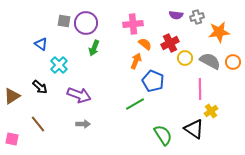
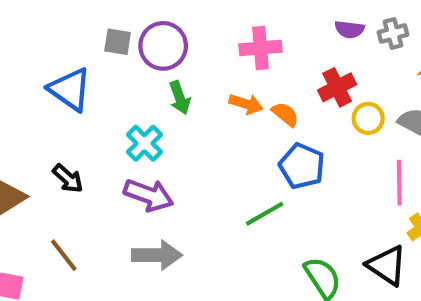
blue triangle: (41, 44) -> (70, 89), size x1.6
orange semicircle: (145, 44) -> (285, 114), moved
green arrow: (94, 48) -> (180, 98), turned -42
orange arrow: (136, 61) -> (246, 104), moved, turned 84
cyan cross: (59, 65) -> (144, 143), moved
gray arrow: (83, 124) -> (157, 255), size x1.6

